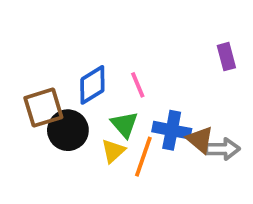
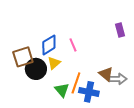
green triangle: (125, 125) -> (62, 90), moved
blue cross: (172, 130) -> (89, 92), moved
yellow triangle: (113, 151) -> (54, 63), moved

